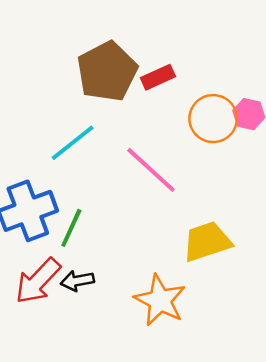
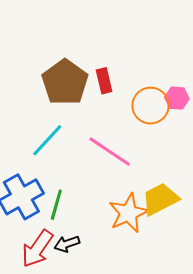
red rectangle: (158, 77) -> (104, 81), turned -70
orange star: (160, 300) -> (128, 213), moved, turned 30

